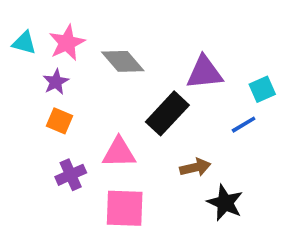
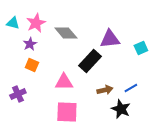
blue line: (244, 125) -> (131, 88), moved
purple cross: (71, 175) -> (18, 94), moved

